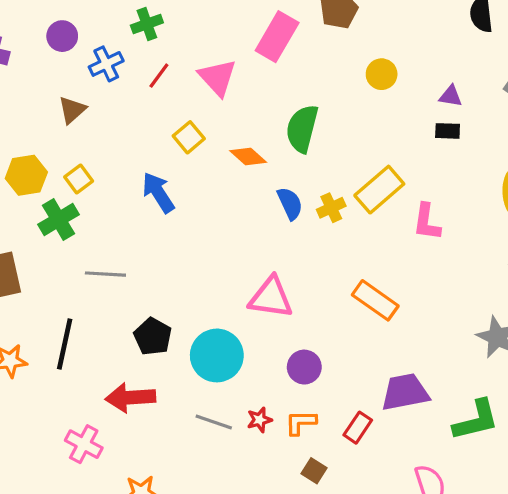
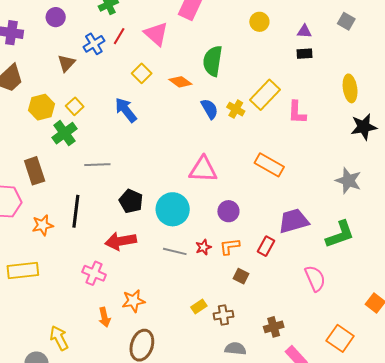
blue cross: (106, 64) -> (94, 44), moved
yellow cross: (331, 208) -> (236, 109), turned -30

